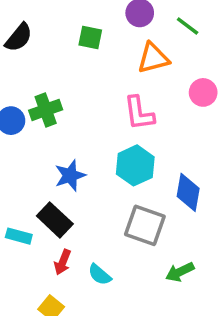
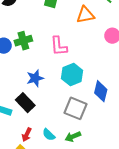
pink L-shape: (139, 113) -> (59, 46), moved
red arrow: (63, 262) -> (27, 135), moved
green arrow: (180, 272) -> (73, 137), moved

